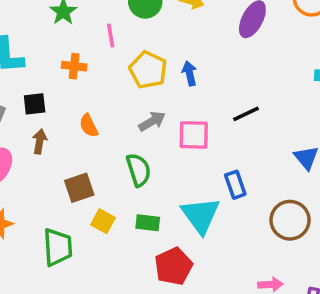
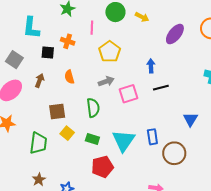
blue arrow: (189, 73) -> (151, 66), moved
black square: (35, 104) -> (48, 52), moved
pink square: (194, 135) -> (129, 94), turned -30
blue rectangle: (235, 185) -> (152, 137), moved

